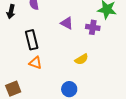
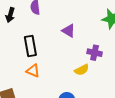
purple cross: (93, 27) -> (95, 53), moved

